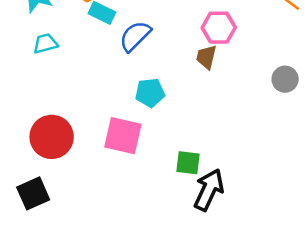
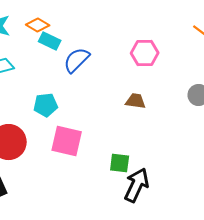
brown trapezoid: (206, 57) -> (136, 101), moved, turned 85
cyan pentagon: (150, 93) -> (46, 105), moved

